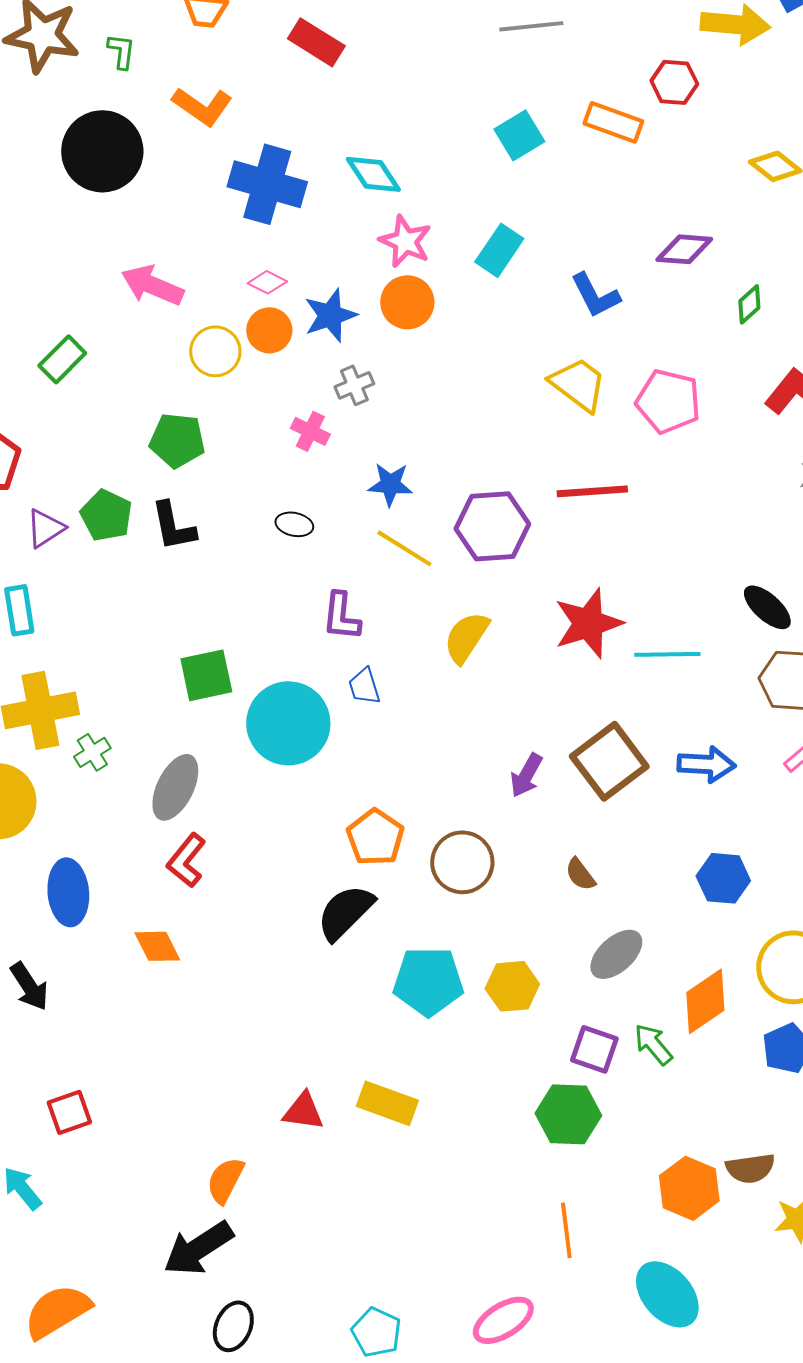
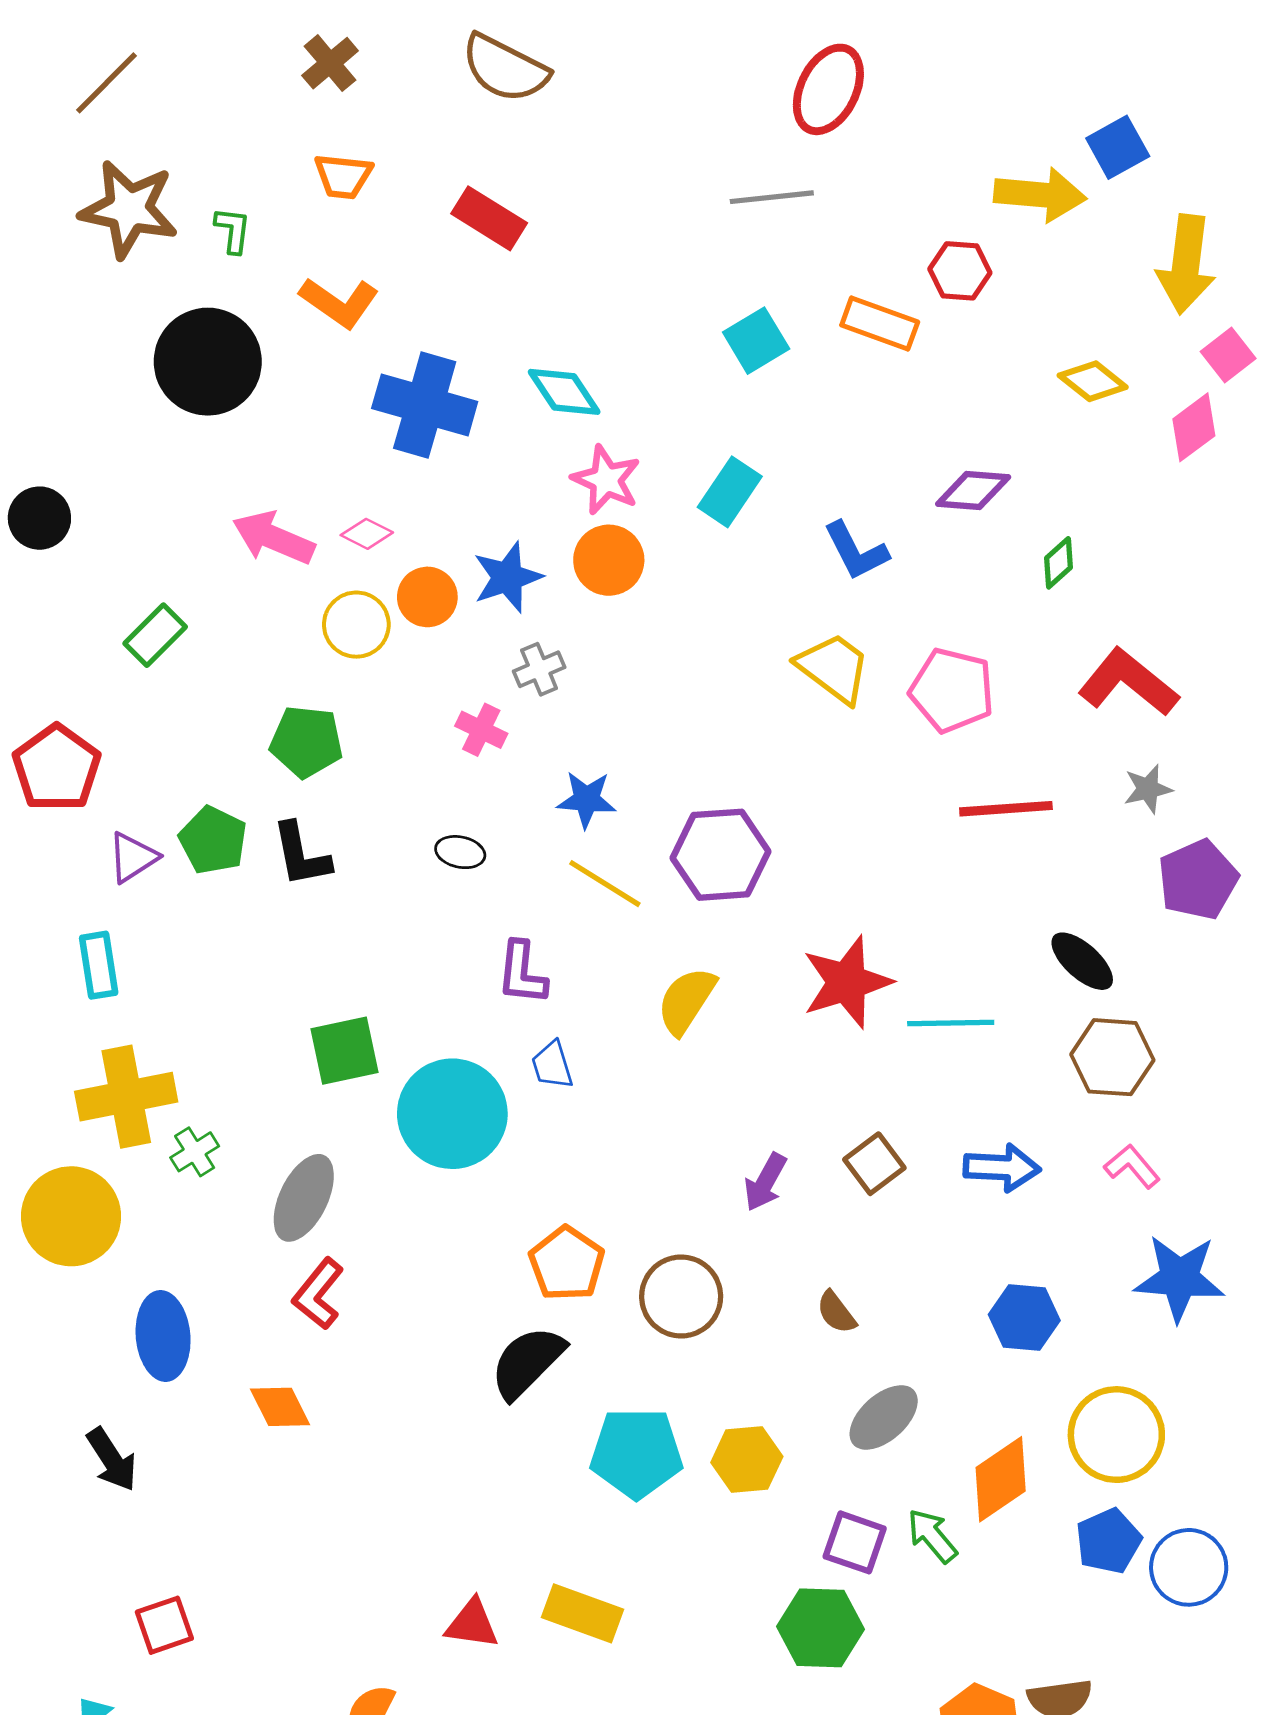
pink diamond: (267, 282) -> (367, 534), moved
red line: (592, 491) -> (1006, 809), moved
brown square: (609, 761) -> (874, 1164), size x0.6

